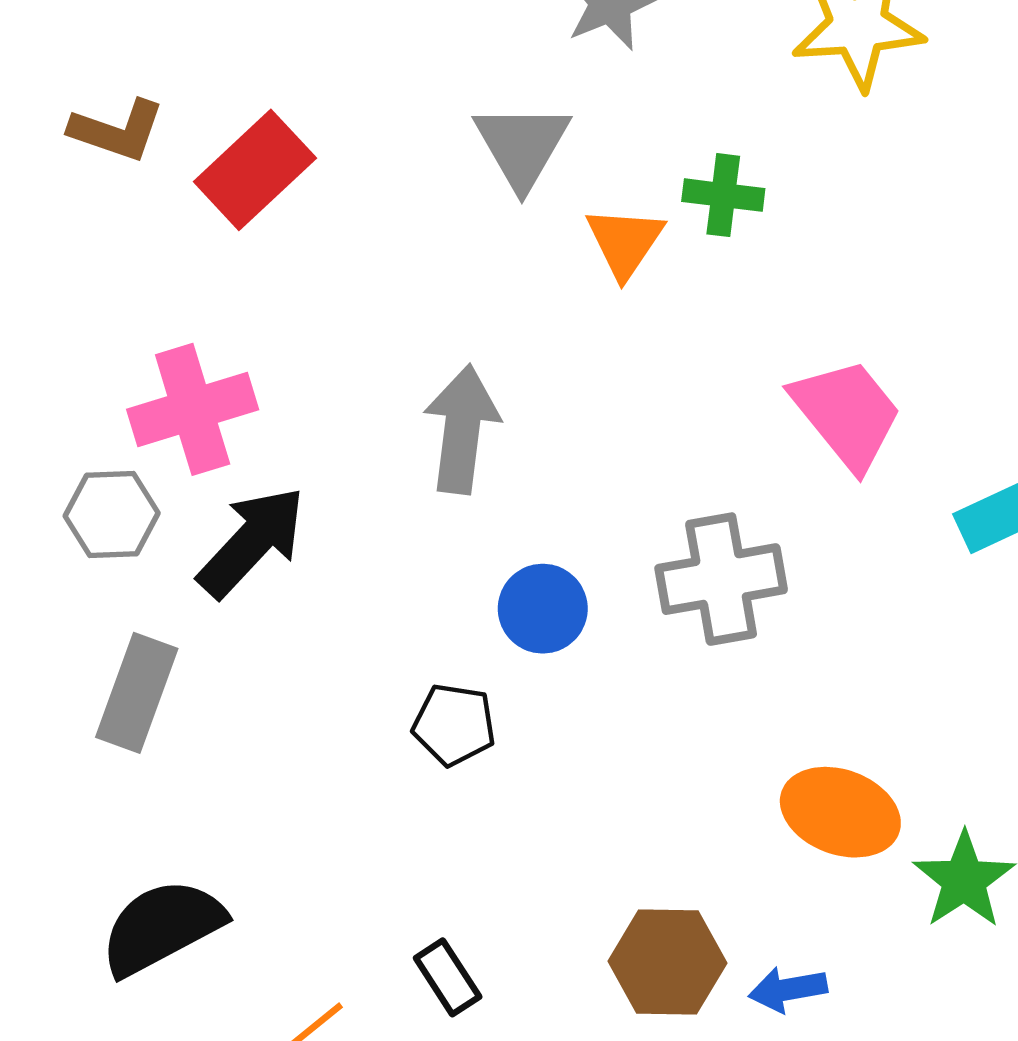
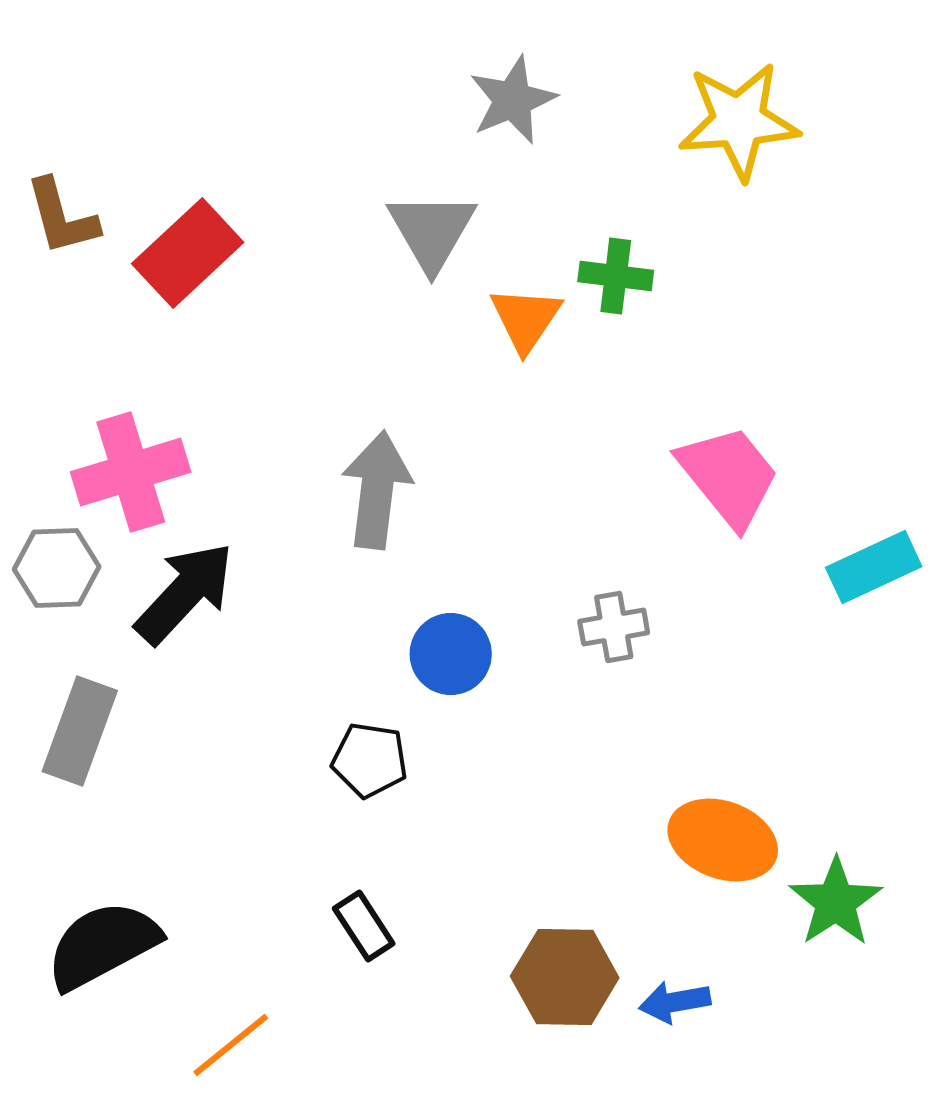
brown L-shape: (117, 130) -> (62, 217), turned 56
gray cross: (721, 579) -> (614, 627), size x0.6
black rectangle: (448, 977) -> (364, 926), moved

